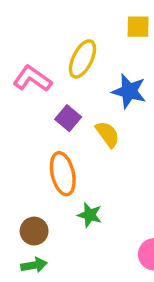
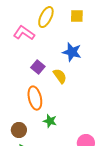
yellow ellipse: (82, 59) -> (46, 17), moved
pink L-shape: (32, 79) -> (24, 33), moved

